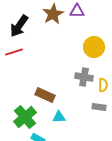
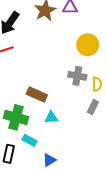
gray rectangle: (99, 107) -> (93, 107), turned -72
green cross: (25, 117) -> (16, 117), turned -35

